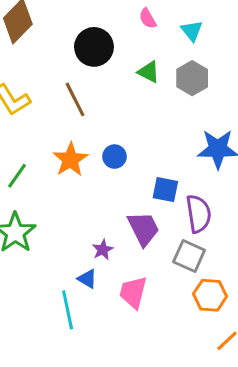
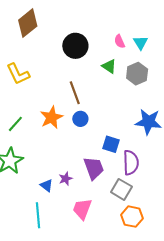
pink semicircle: (148, 18) -> (119, 41), moved
brown line: (75, 99) -> (75, 93), moved
blue triangle: (87, 279) -> (46, 185), moved

